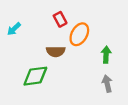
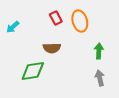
orange ellipse: (79, 34) -> (80, 21), moved, turned -45

